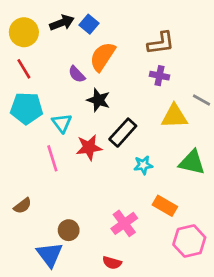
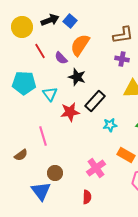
red line: (24, 69) -> (40, 51), moved
pink line: (52, 158) -> (43, 136), moved
red semicircle: (112, 263) -> (87, 197), turned -104

